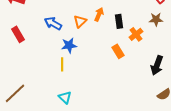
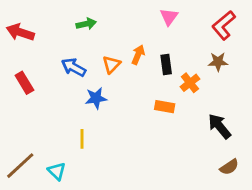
orange rectangle: (118, 51) -> (165, 107), turned -48
yellow line: (62, 64) -> (82, 139), moved
black arrow: (157, 65) -> (219, 126), turned 120
cyan triangle: (65, 97) -> (57, 171), moved

